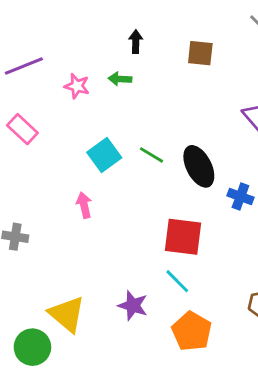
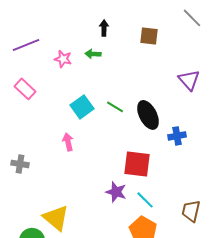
blue cross: (240, 197) -> (177, 136), turned -30
cyan line: (177, 281) -> (145, 200), moved
purple star: (133, 306) -> (116, 192), moved

